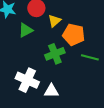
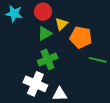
green triangle: (26, 30) -> (45, 34), moved
green cross: (55, 54) -> (48, 59), moved

